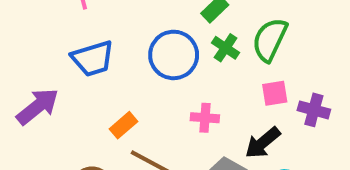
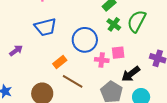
blue circle: (174, 55) -> (85, 40), moved
pink square: (275, 93) -> (118, 53), moved
purple arrow: (38, 106) -> (16, 51), size x0.6

